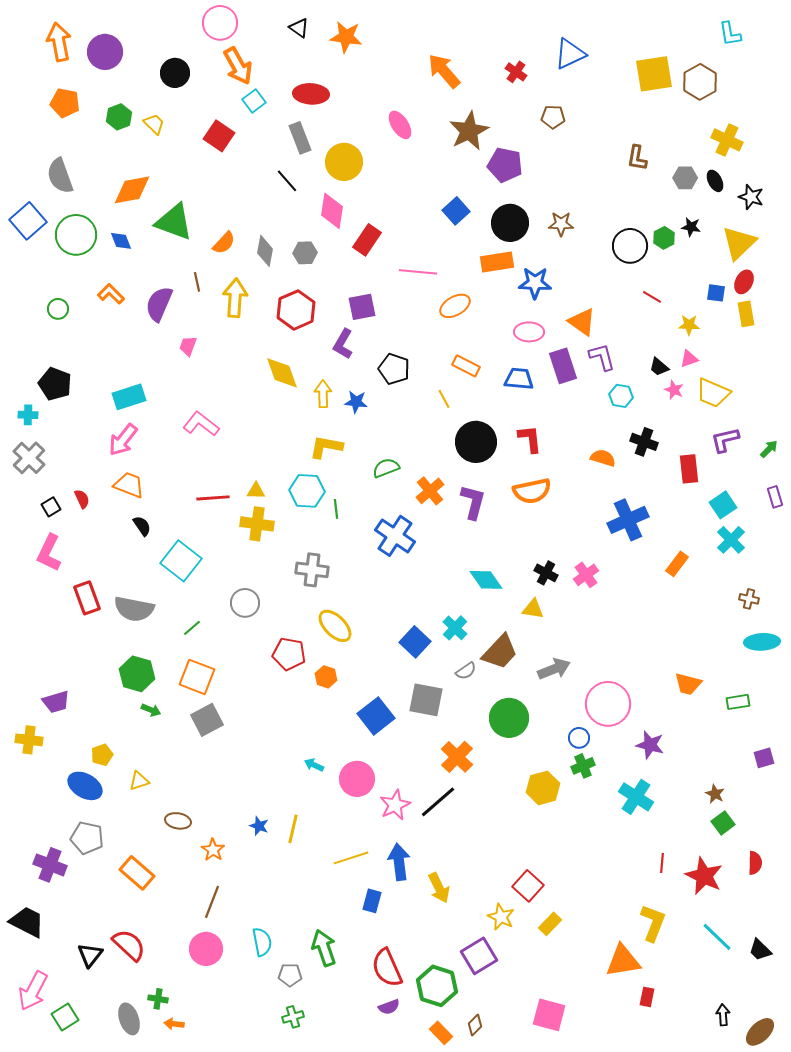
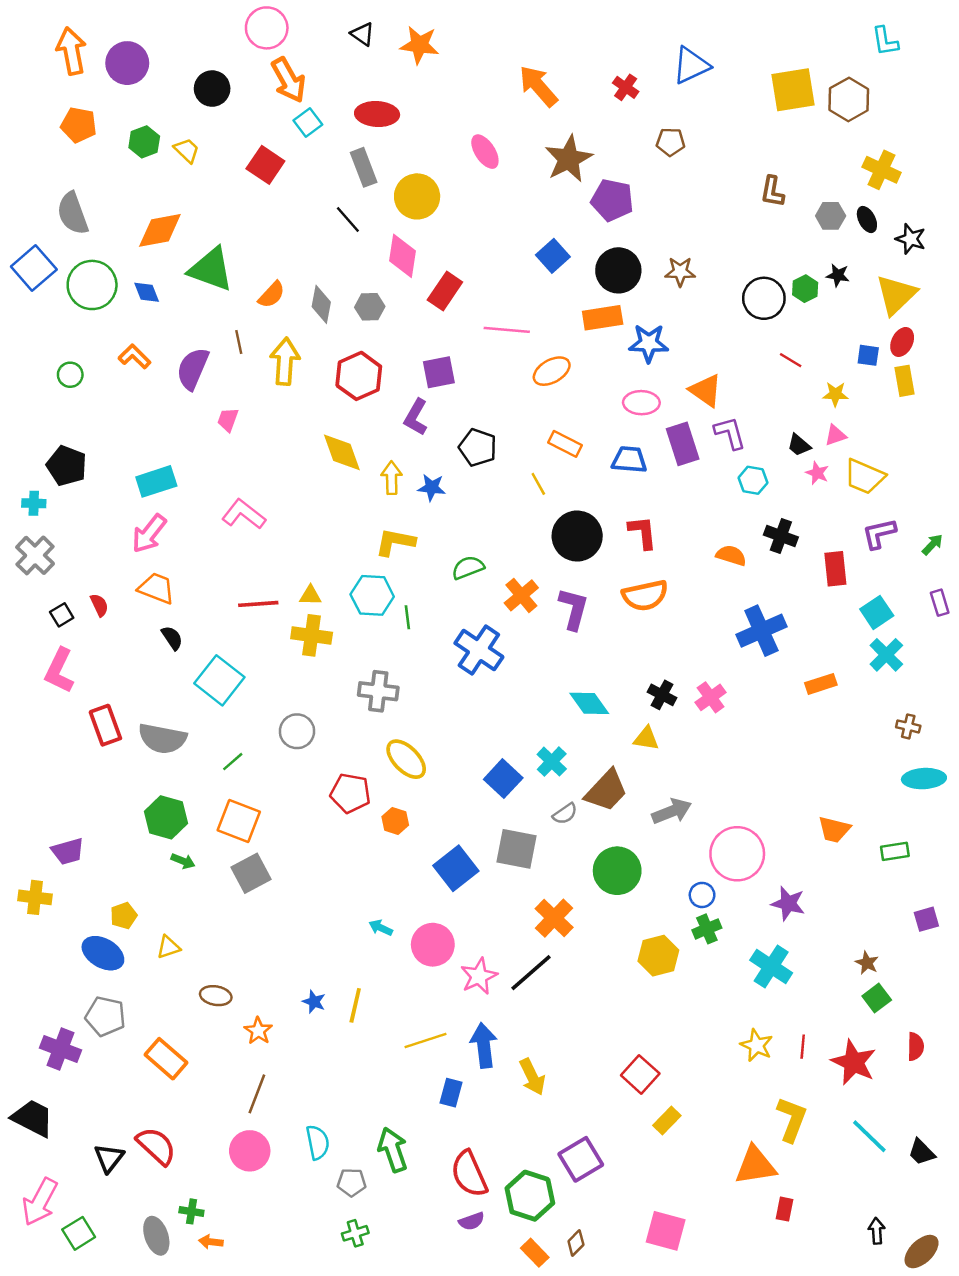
orange rectangle: (677, 564) -> (821, 684), turned 35
yellow star: (501, 917) -> (757, 1045), moved

